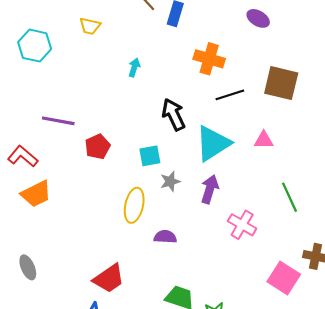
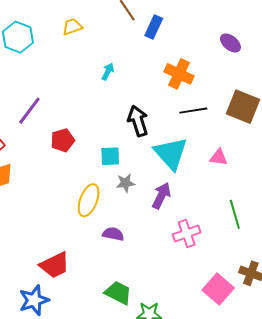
yellow trapezoid: (90, 26) -> (72, 27), turned 140
purple line: (58, 121) -> (29, 111), turned -72
cyan triangle: (213, 143) -> (171, 153), turned -48
pink cross: (242, 225) -> (187, 233), turned 32

